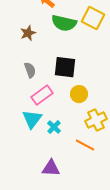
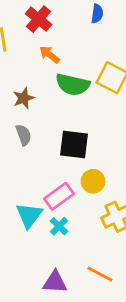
gray semicircle: (30, 70) -> (24, 135), moved
pink rectangle: (42, 95) -> (59, 196), moved
orange line: (85, 145) -> (100, 274), moved

